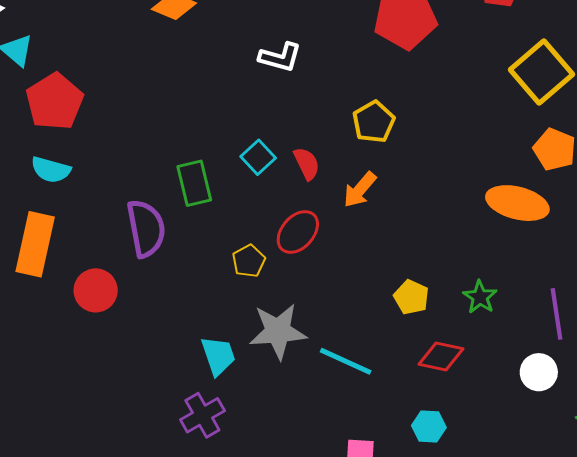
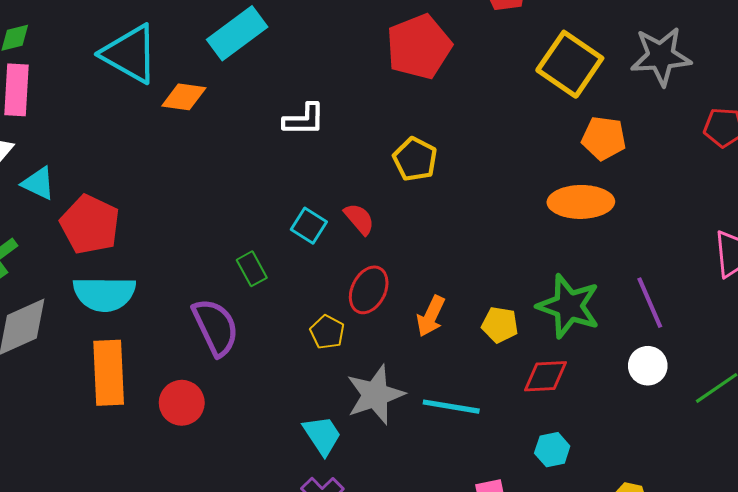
cyan semicircle: (51, 170) -> (104, 294), size x1.5
green rectangle: (194, 183) -> (252, 269), size x0.7
orange arrow: (360, 190) -> (431, 316), moved
green star: (480, 297) -> (569, 306), size x1.8

